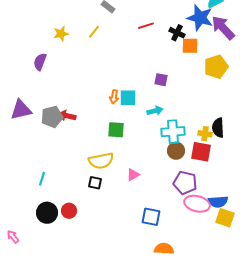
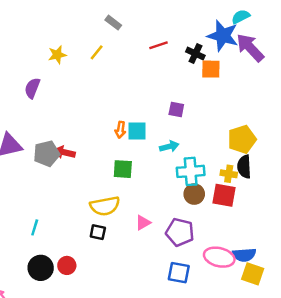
yellow pentagon: (216, 67) -> (242, 139), moved
purple pentagon: (185, 183) -> (180, 232), moved
blue square: (151, 217) -> (179, 273), moved

